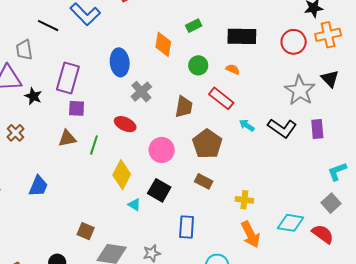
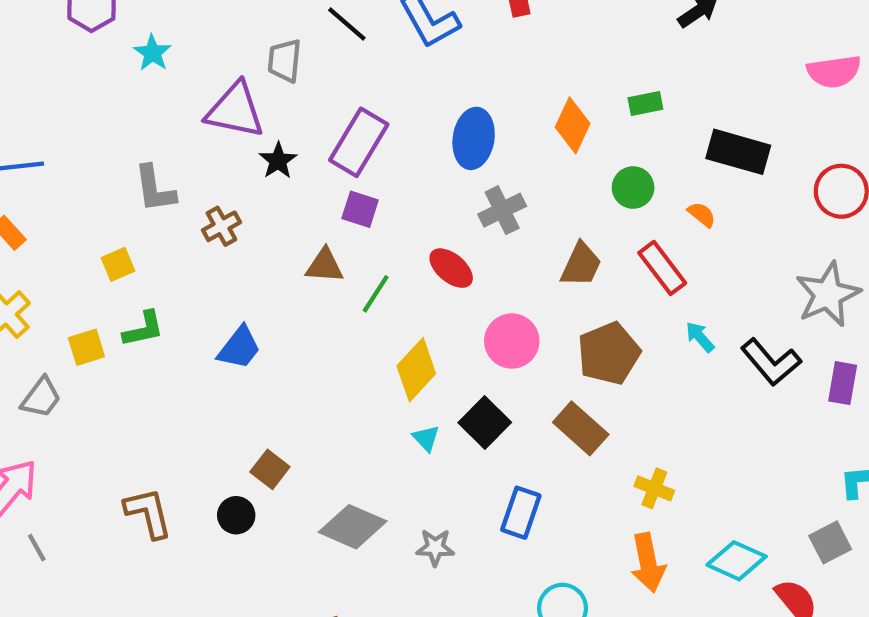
brown rectangle: (204, 181) -> (581, 428), size x1.4
brown square: (86, 231) -> (270, 469), moved

